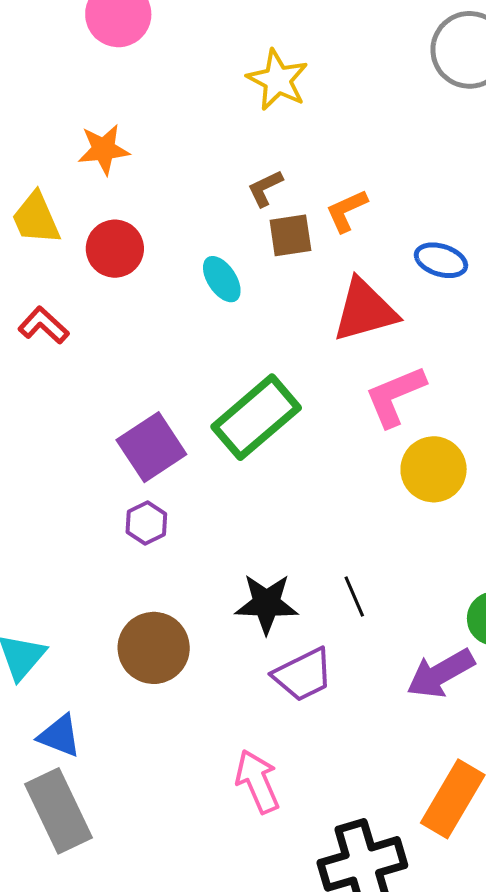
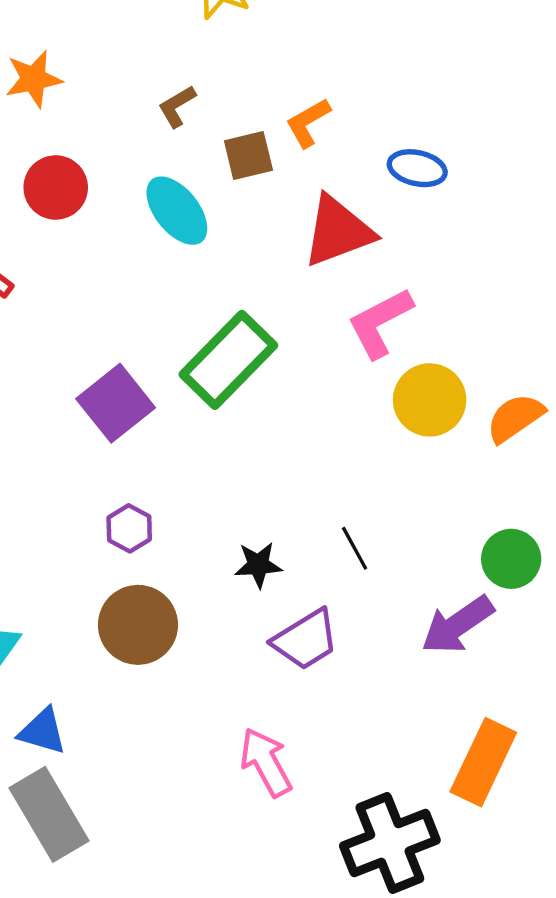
brown L-shape: (265, 188) -> (177, 106), moved
cyan ellipse: (222, 279) -> (177, 211), size x1.4
purple hexagon: (146, 523) -> (129, 528), moved
black star: (266, 604) -> (258, 565), size x0.7

